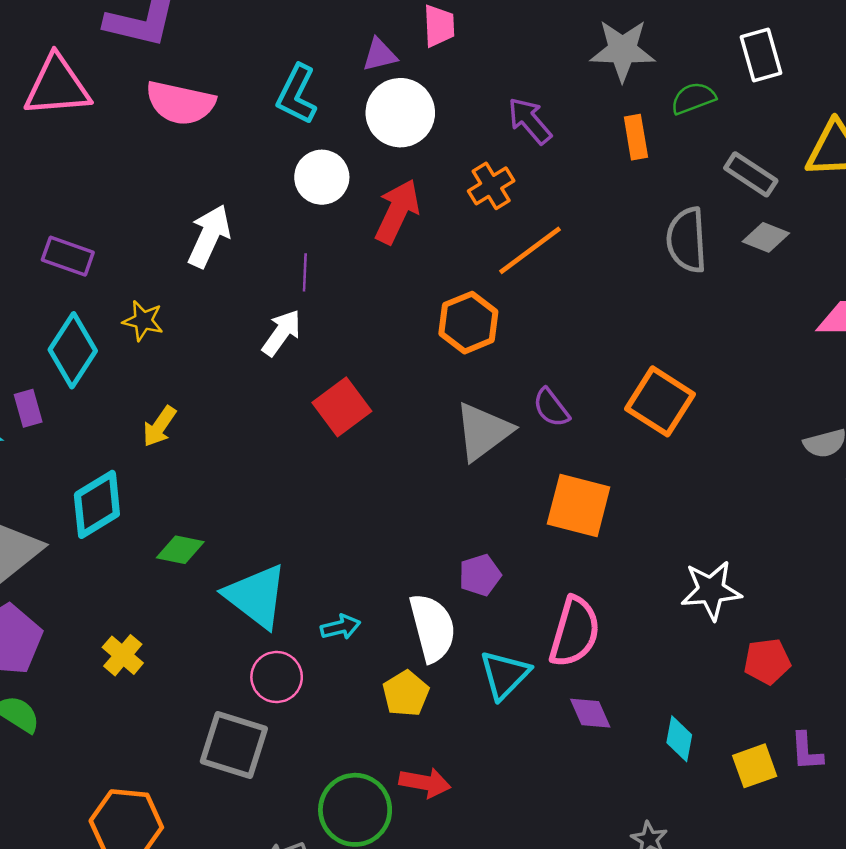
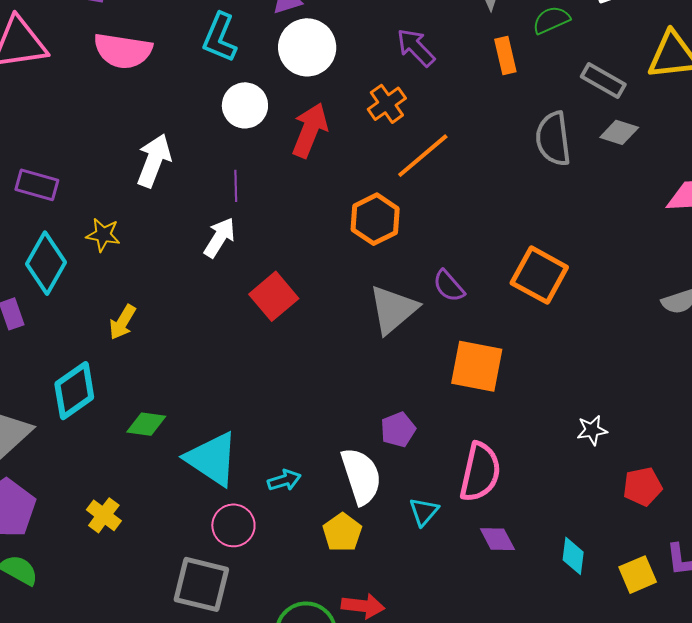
white star: (711, 590) -> (592, 430), size x0.6
cyan triangle: (505, 675) -> (424, 512), size x0.7

